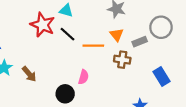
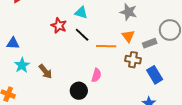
red star: (43, 25) -> (59, 26), size x0.7
blue rectangle: (162, 76) -> (155, 75), moved

